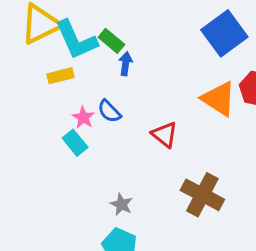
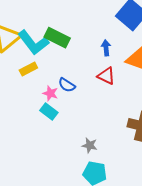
green rectangle: (111, 41) -> (57, 38), size x1.4
blue arrow: (126, 64) -> (106, 48), moved
red triangle: (165, 135) -> (106, 76), moved

